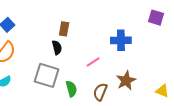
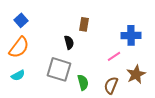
brown rectangle: (64, 29) -> (84, 24), moved
pink line: (93, 62) -> (114, 56), moved

